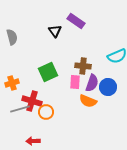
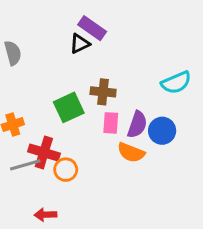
purple rectangle: (76, 21) -> (92, 28), moved
black triangle: (55, 31) -> (80, 44), turned 40
brown cross: (83, 66) -> (103, 92), moved

